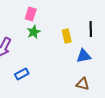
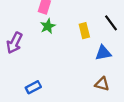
black line: (91, 29) -> (111, 23), turned -35
blue rectangle: (22, 74) -> (33, 87), moved

